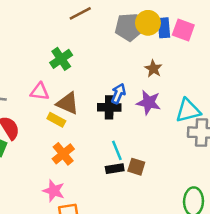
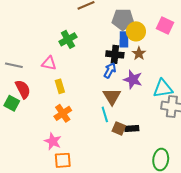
yellow circle: (148, 23) -> (136, 31), moved
blue rectangle: (164, 28) -> (124, 39), moved
brown triangle: (68, 103) -> (112, 96), moved, turned 30
black cross: (109, 107) -> (115, 54), moved
yellow rectangle: (56, 120) -> (60, 86), turned 40
black rectangle: (115, 169) -> (132, 128), moved

